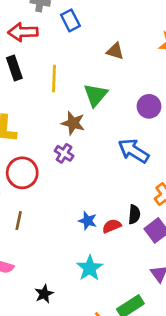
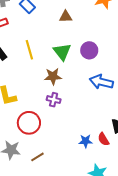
purple circle: (149, 106) -> (89, 50), moved
brown line: (19, 221) -> (37, 157), turned 64
red semicircle: (112, 226) -> (103, 139), turned -80

